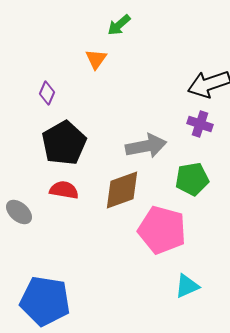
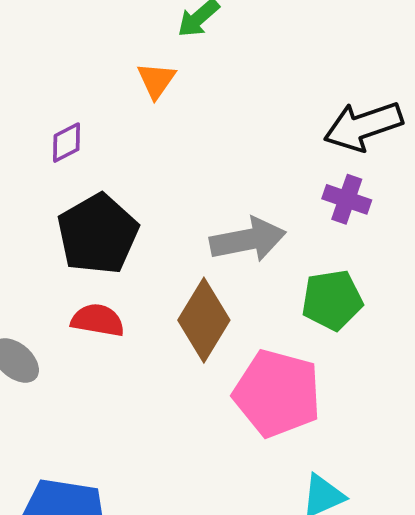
purple diamond: (47, 93) -> (67, 143), turned 40
brown diamond: (122, 190) -> (204, 320), turned -39

